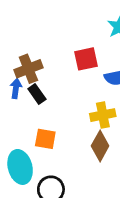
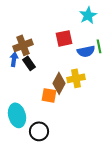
orange square: (45, 139) -> (49, 95), moved
brown diamond: (100, 146) -> (59, 83), moved

